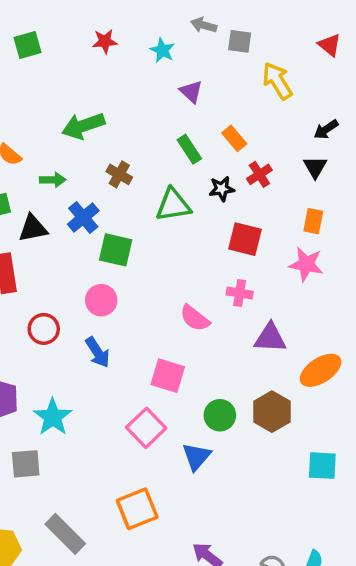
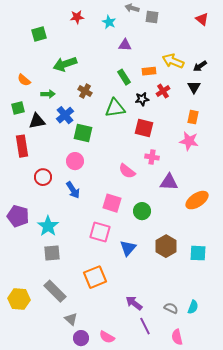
green square: (28, 45) -> (39, 34), moved
yellow arrow: (277, 81) -> (173, 61), moved, turned -35
purple triangle: (191, 92) -> (125, 45), turned -40
orange rectangle: (234, 138) -> (149, 71), turned -56
red square: (245, 239) -> (144, 128), moved
brown hexagon: (272, 412) -> (166, 246), moved
green circle: (220, 415) -> (142, 211), moved
pink square: (146, 428) -> (100, 232), turned -30
gray square: (26, 464) -> (52, 253), moved

